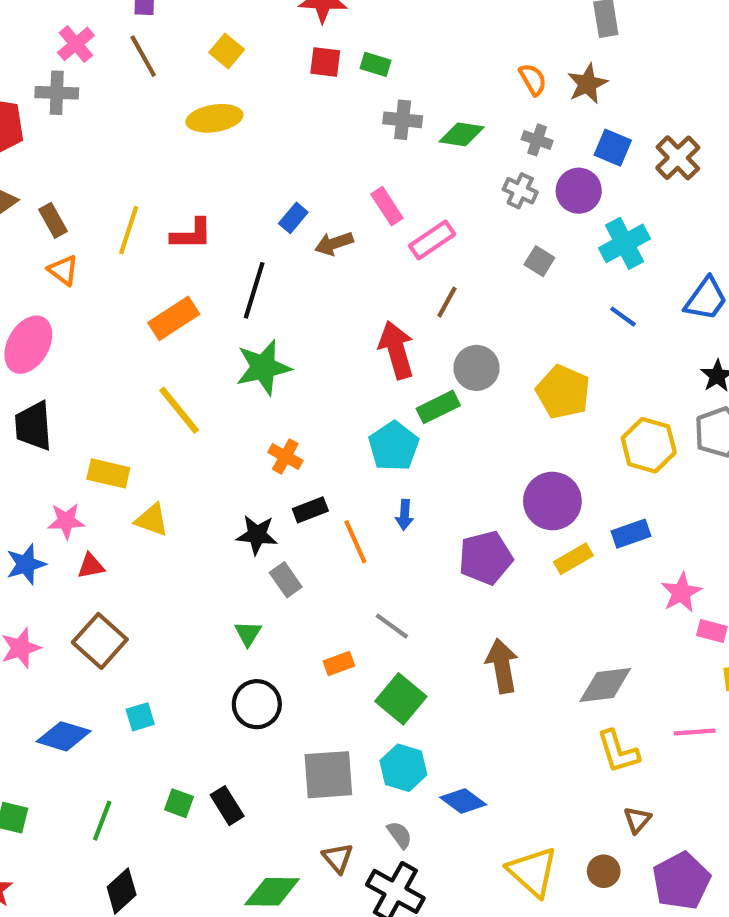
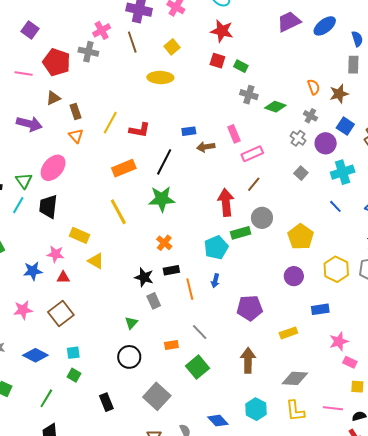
blue rectangle: (293, 218) -> (189, 131), turned 32
purple circle: (552, 501) -> (294, 276), moved, size x0.7
yellow rectangle: (573, 559) -> (288, 333), moved
cyan hexagon: (403, 768) -> (256, 409), moved
gray square: (328, 775) -> (157, 396), turned 36
green square: (179, 803) -> (74, 375), moved

